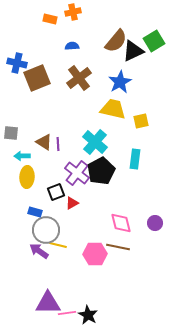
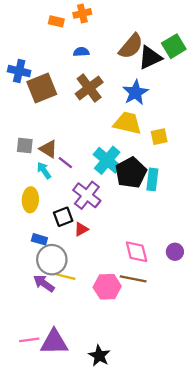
gray square: (11, 133) -> (25, 146), moved
brown triangle: (44, 142) -> (48, 149), moved
purple line: (58, 144) -> (65, 163), turned -48
cyan arrow: (22, 156) -> (44, 170), moved, turned 56
black pentagon: (101, 171) -> (131, 173), moved
pink line: (67, 313) -> (29, 340), moved

